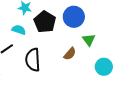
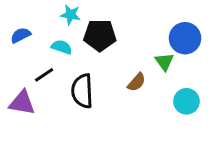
blue circle: (74, 17) -> (185, 38), moved
black pentagon: (45, 22) -> (100, 35), turned -30

